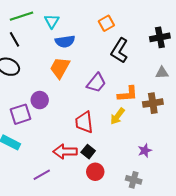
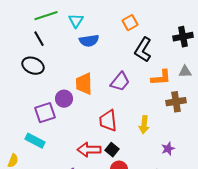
orange trapezoid: (60, 68) -> (84, 84), moved, turned -30
orange L-shape: (128, 94) -> (161, 78), moved
yellow arrow: (117, 116) -> (144, 125), moved, turned -30

